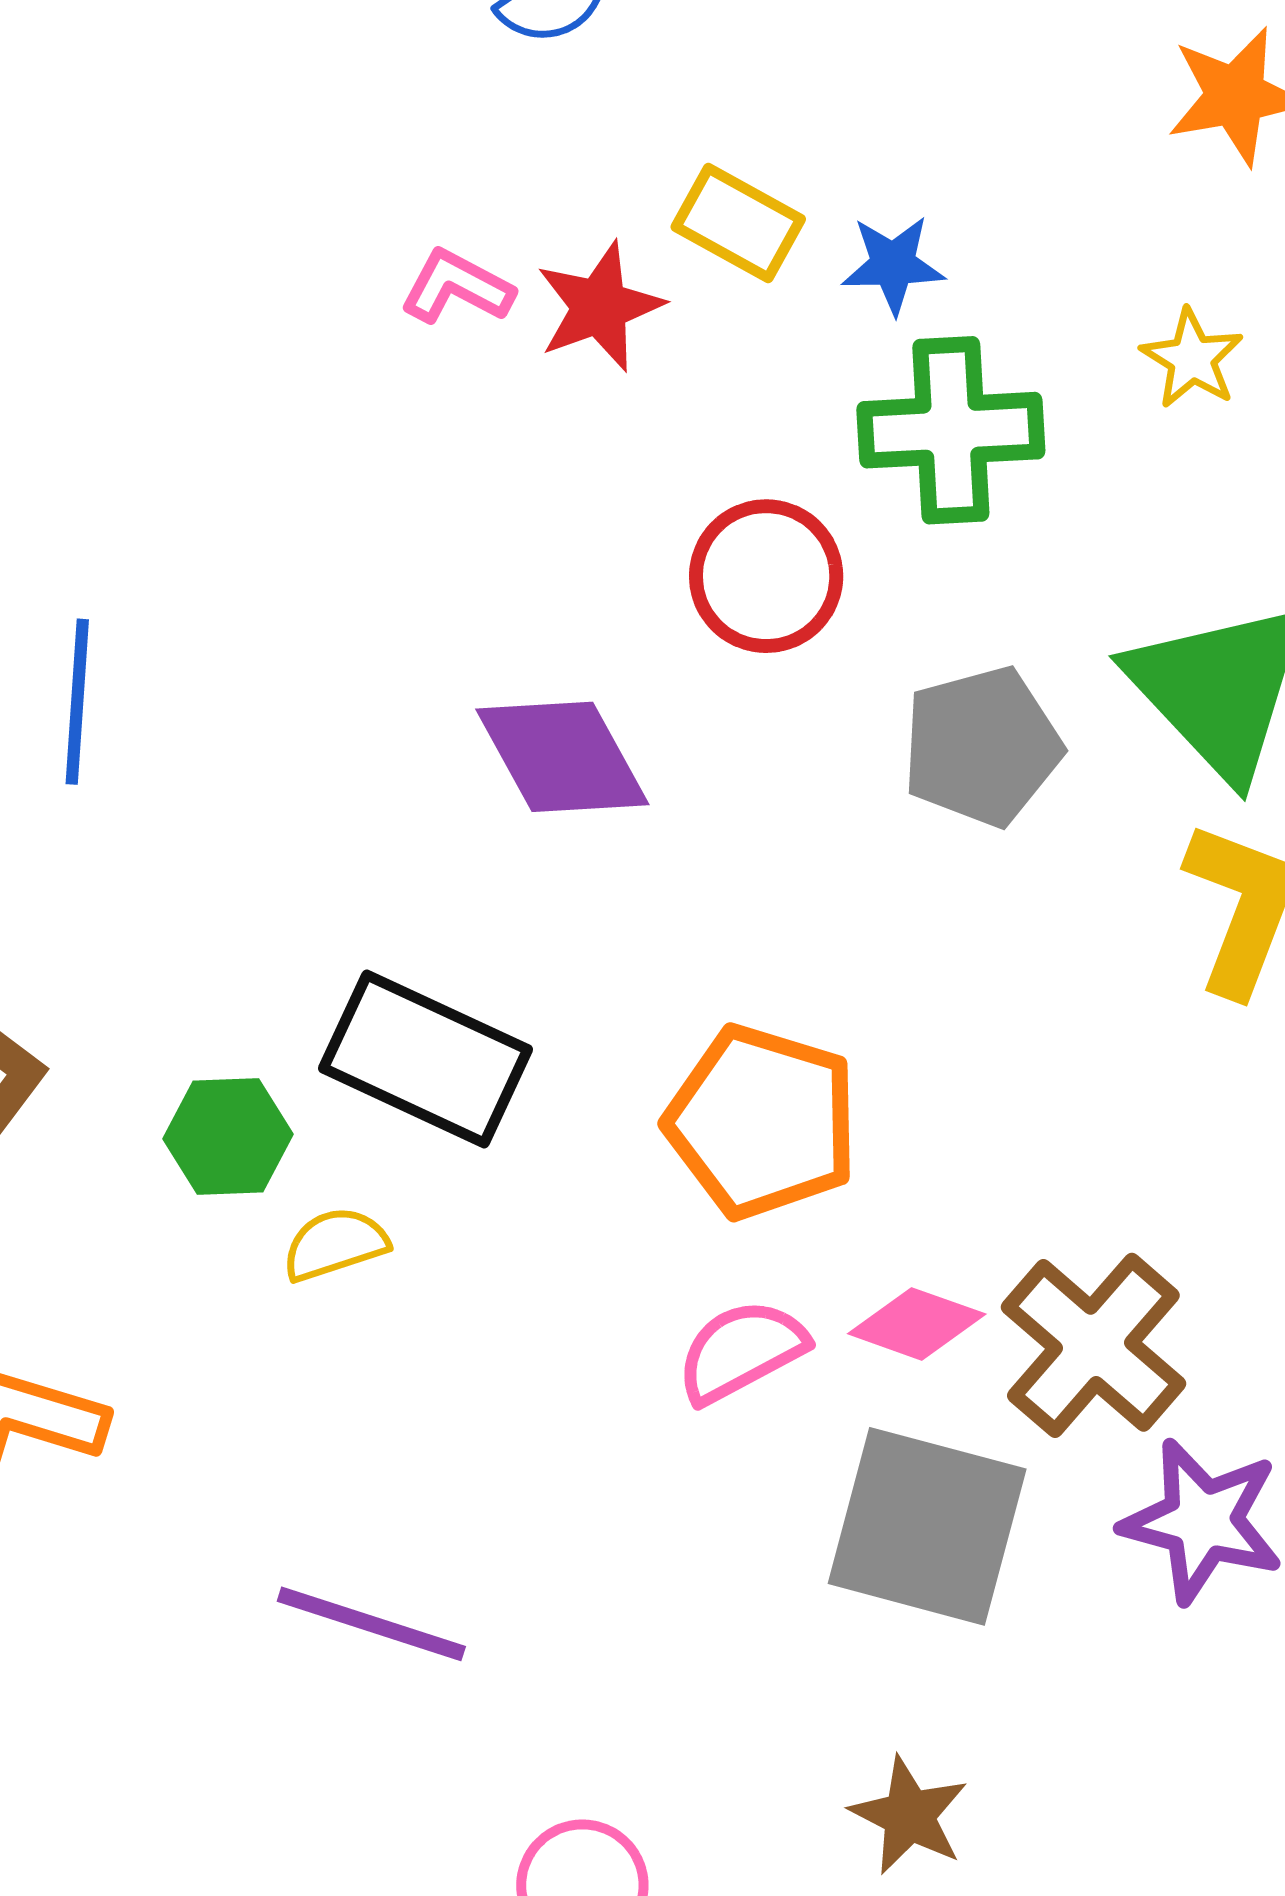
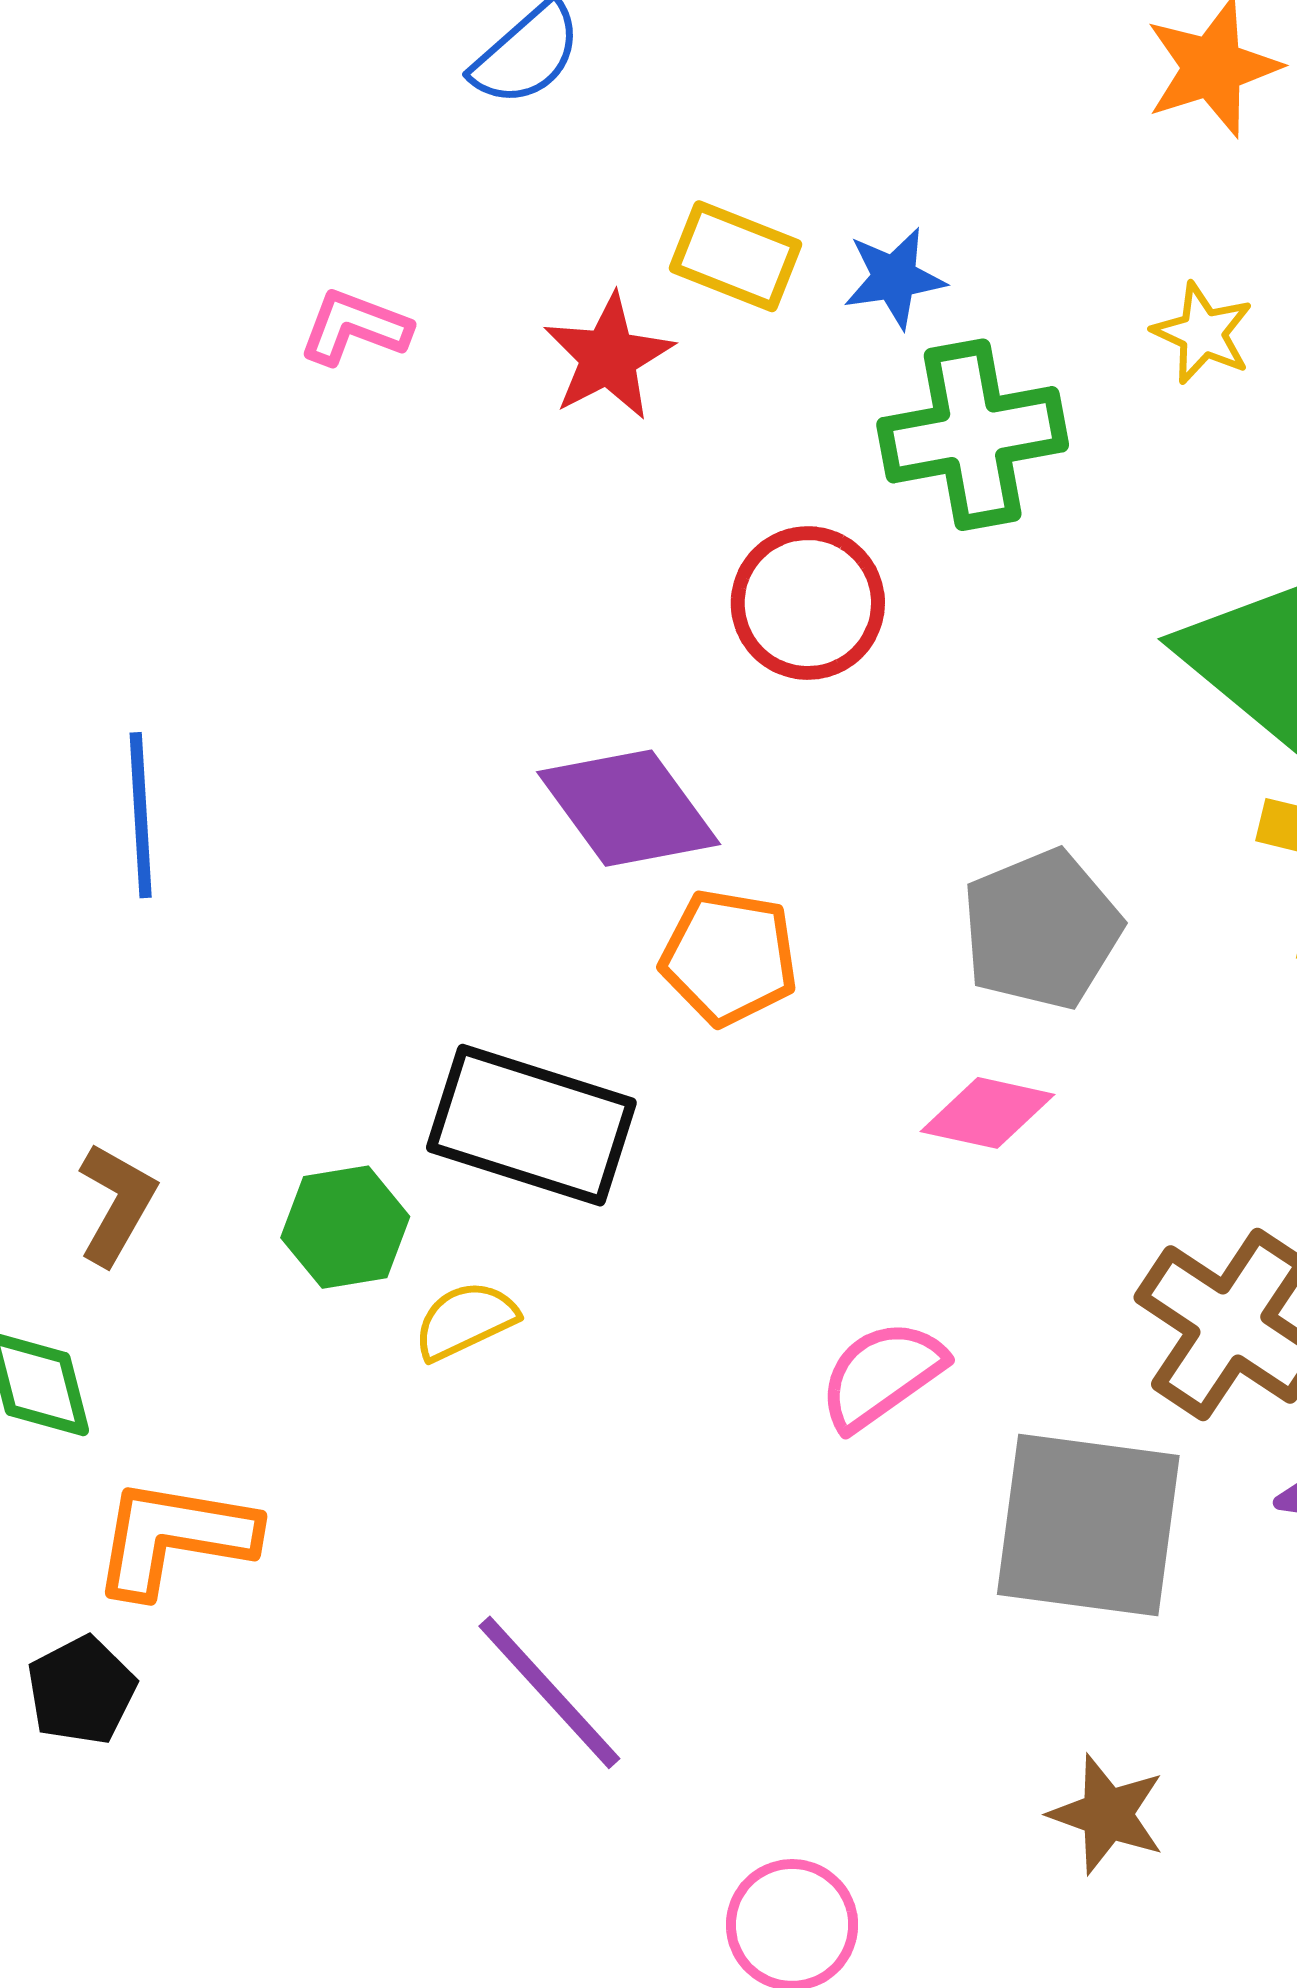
pink L-shape: (457, 287) -> (355, 327), moved
gray pentagon: (982, 746) -> (1041, 929), moved
orange pentagon: (762, 1122) -> (729, 957), moved, size x0.7
pink diamond: (917, 1324) -> (988, 1113), moved
purple line: (371, 1624) -> (549, 1692), turned 37

